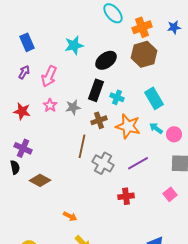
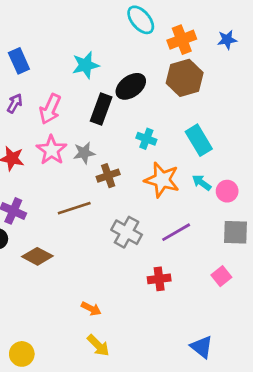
black rectangle: (96, 90) -> (101, 109), moved
pink star: (50, 105) -> (52, 150), size x1.5
brown cross: (99, 120) -> (108, 176), moved
brown line: (82, 146) -> (74, 208), moved, turned 60
orange arrow: (70, 216) -> (91, 309), moved

